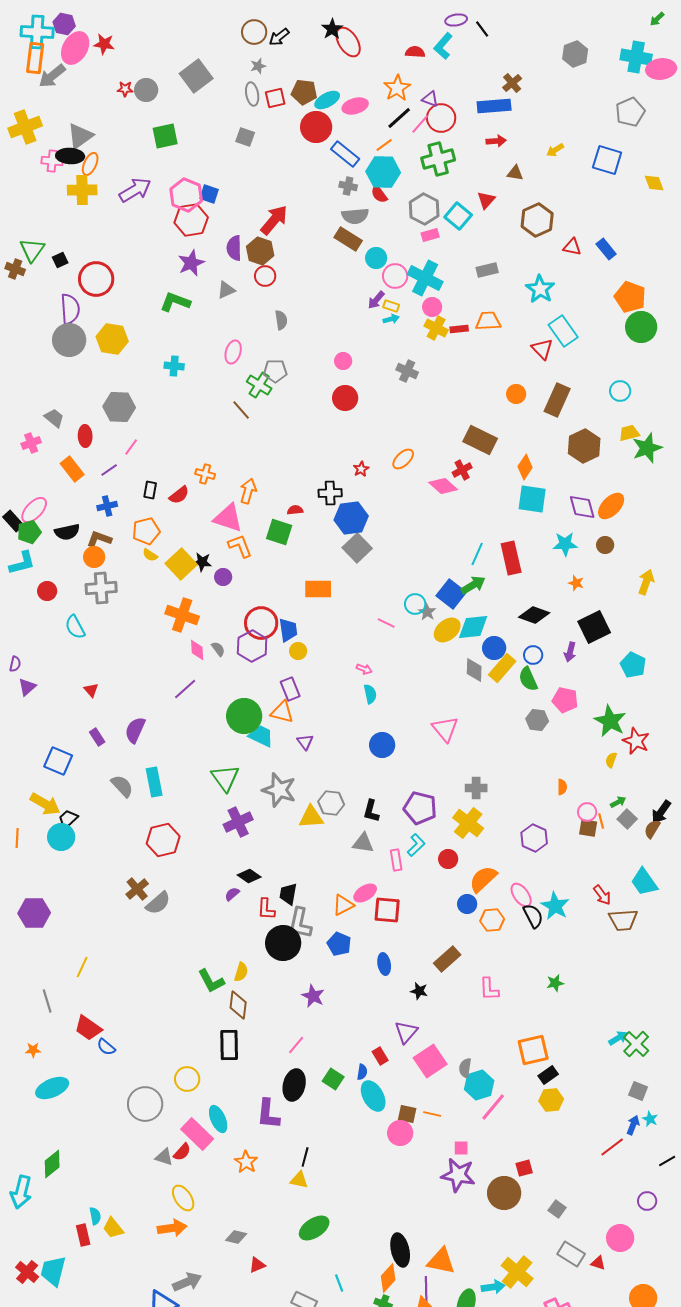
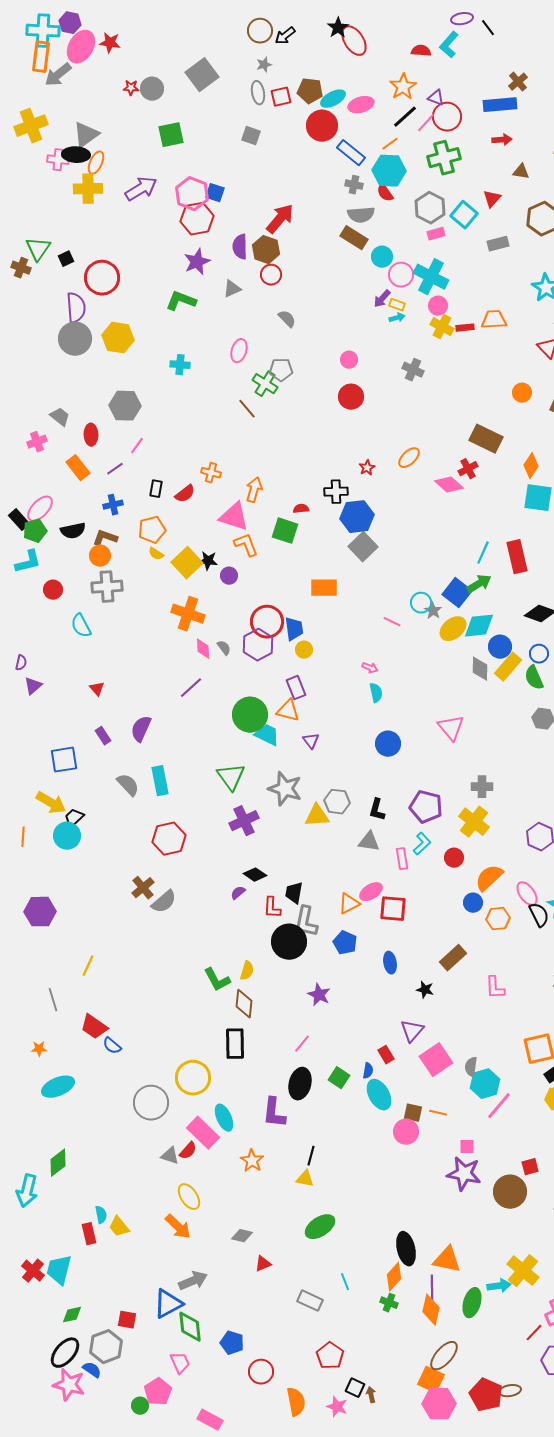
gray rectangle: (487, 270) -> (498, 244), moved
gray semicircle: (281, 320) -> (287, 319), turned -36
blue square: (58, 761) -> (64, 760), turned -32
yellow circle: (187, 1079) -> (193, 1078), size x1.4
orange arrow: (172, 1228) -> (178, 1227), turned 52

